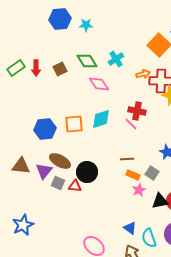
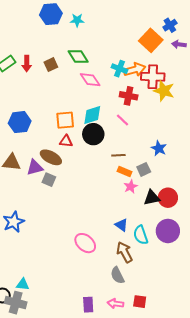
cyan cross: (116, 59) -> (119, 69), moved, turned -35
orange arrow: (143, 74) -> (135, 70), size x1.5
red cross: (137, 111) -> (129, 96), moved
blue hexagon: (45, 129) -> (20, 122), moved
purple triangle: (44, 171) -> (35, 167), turned 36
black circle: (87, 172) -> (93, 134), moved
gray square: (152, 173) -> (144, 169), turned 32
red triangle: (75, 186) -> (66, 141), moved

